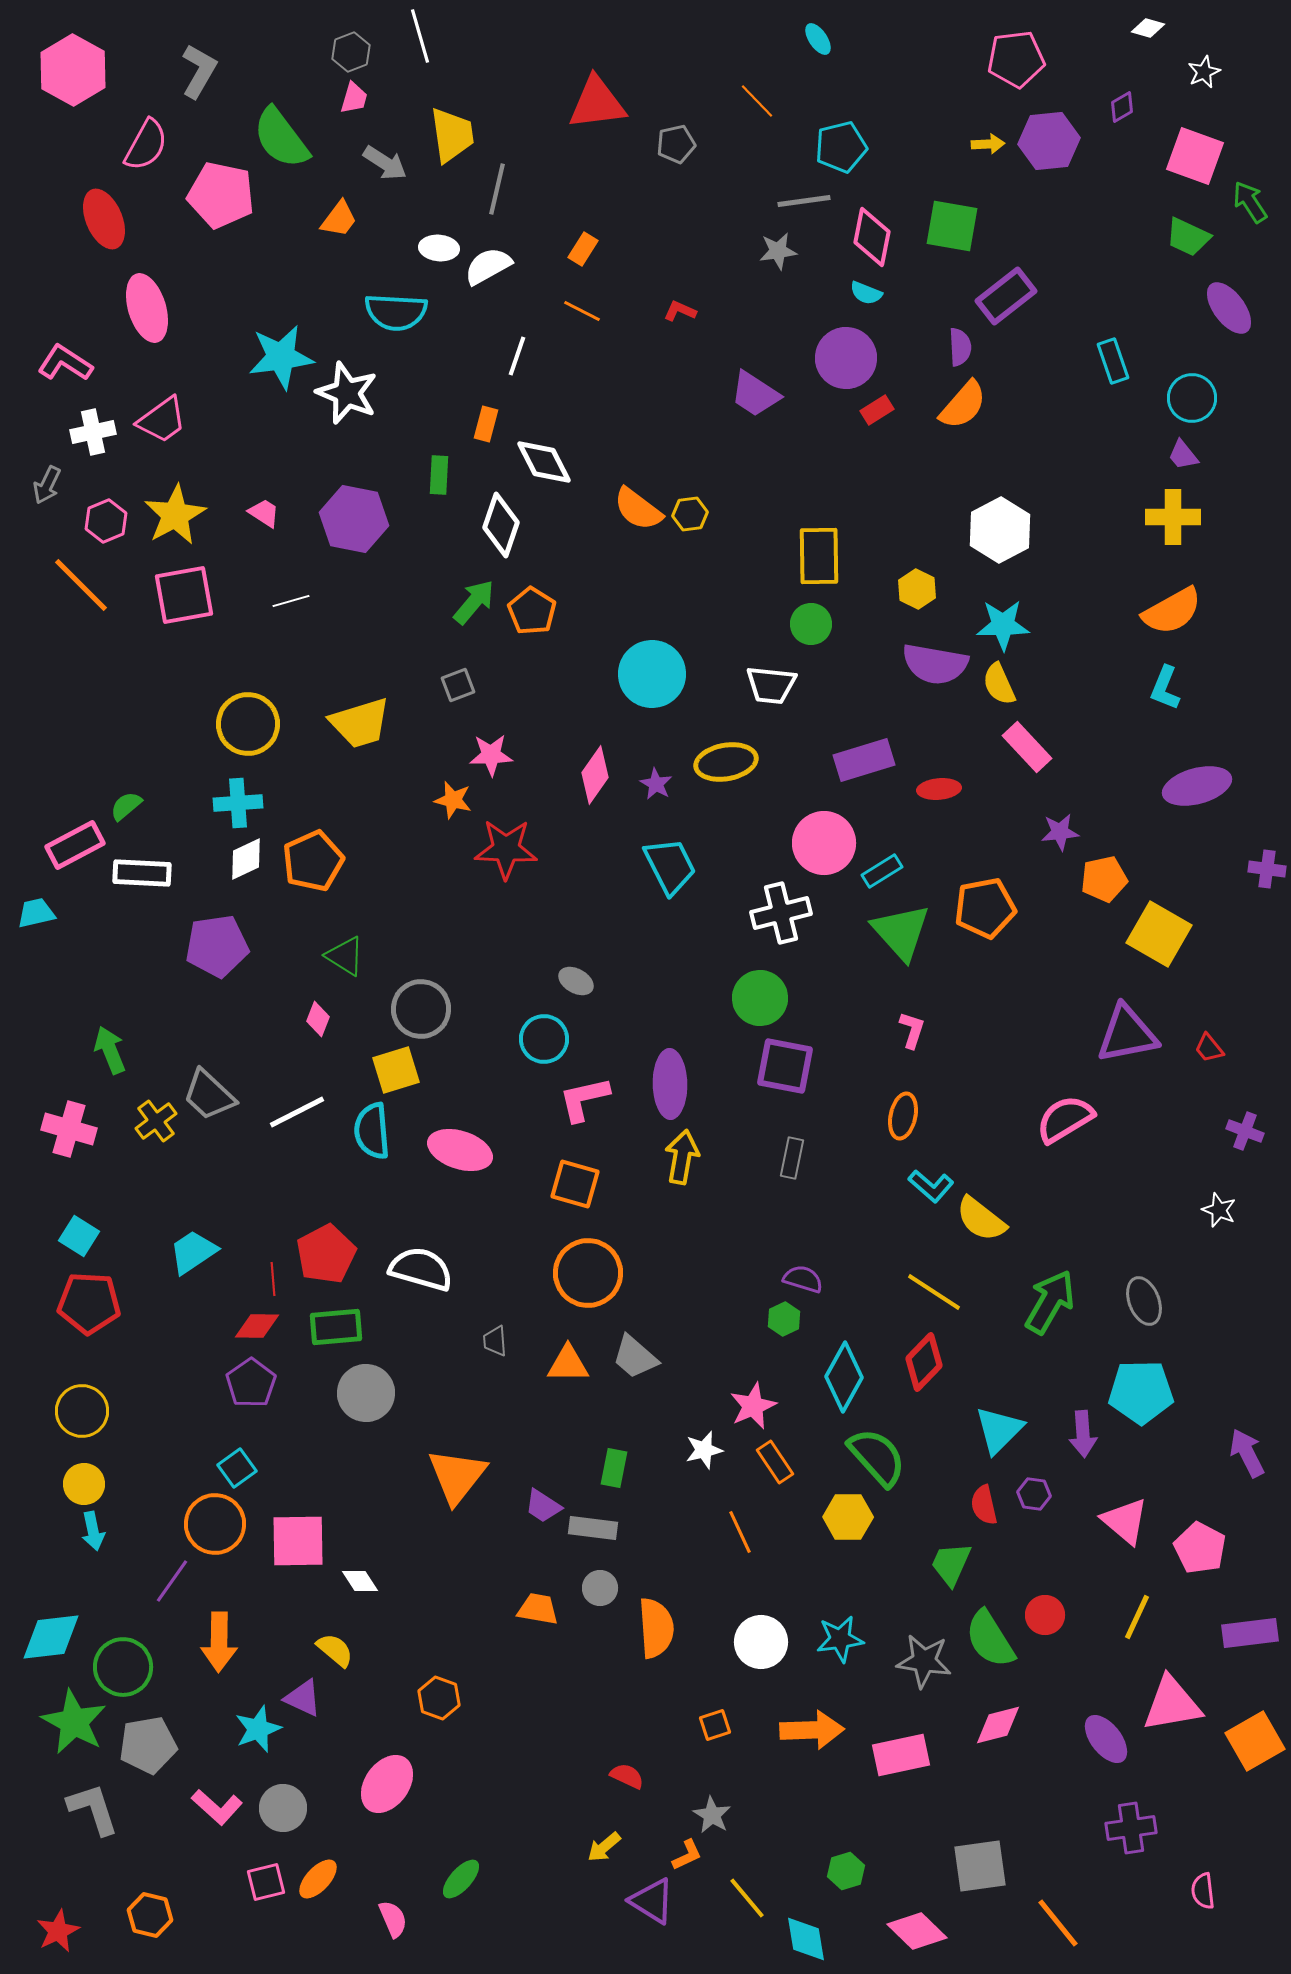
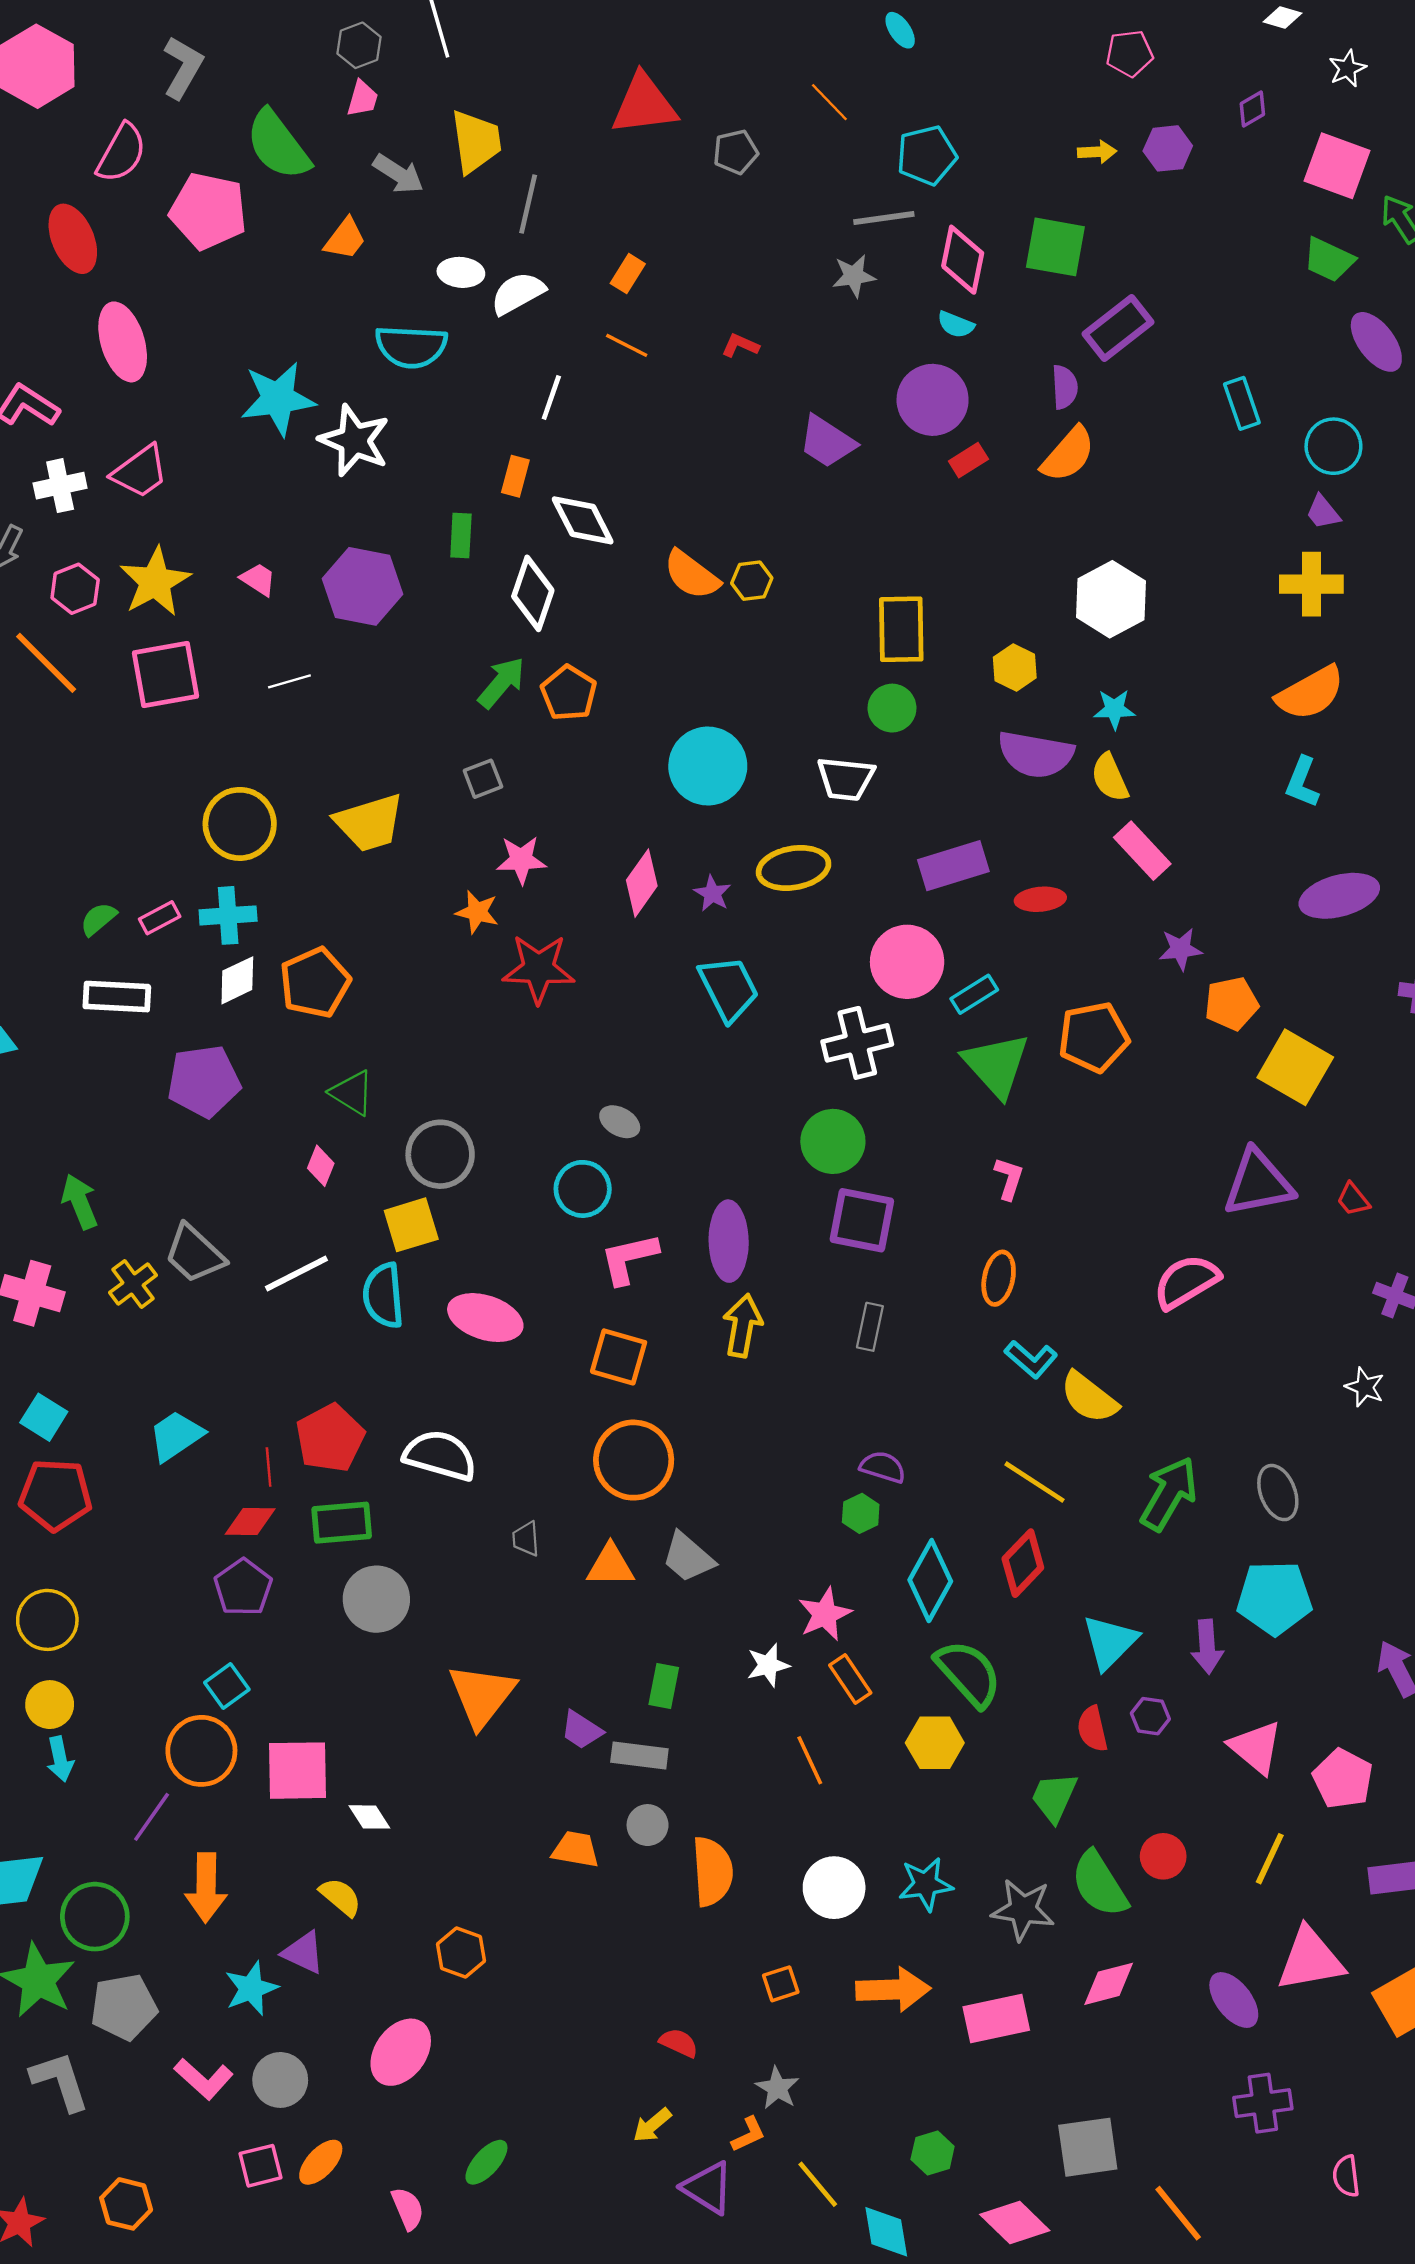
pink pentagon: (1016, 59) -> (1130, 53), size x0.7
purple hexagon: (1049, 141) -> (1168, 148), size x0.7
cyan star: (1003, 625) -> (1114, 709), size x0.7
pink rectangle: (75, 845) -> (160, 918), moved, size x0.6

